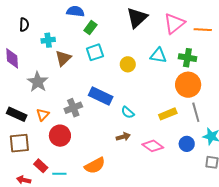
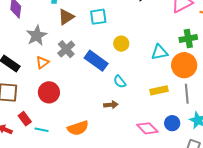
cyan triangle: (158, 55) -> (159, 52), moved, turned -30
green cross: (187, 58) -> (188, 38), turned -30
yellow circle: (128, 64) -> (121, 44), moved
gray cross: (73, 108) -> (66, 49), moved, turned -30
orange triangle: (43, 115) -> (42, 62), moved
pink diamond: (153, 146) -> (147, 128), moved

